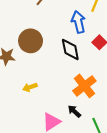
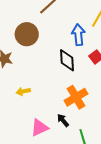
brown circle: (31, 41) -> (27, 34), moved

